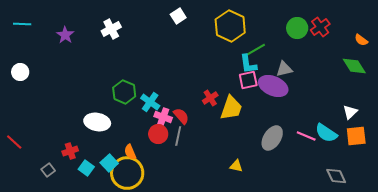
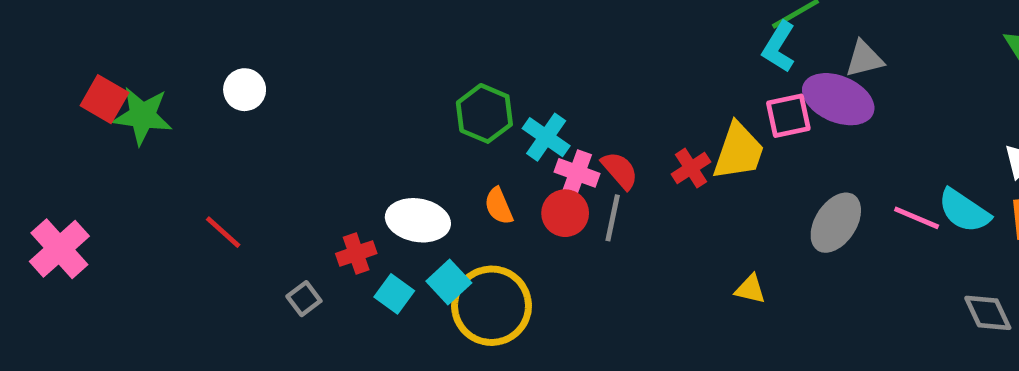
cyan L-shape: (248, 64) -> (779, 47), turned 40
white circle: (20, 72) -> (245, 90), moved
pink square: (248, 80) -> (788, 116), moved
red cross: (210, 98) -> (691, 168), moved
white ellipse: (97, 122) -> (418, 220), moved
orange semicircle: (130, 152) -> (499, 206), moved

